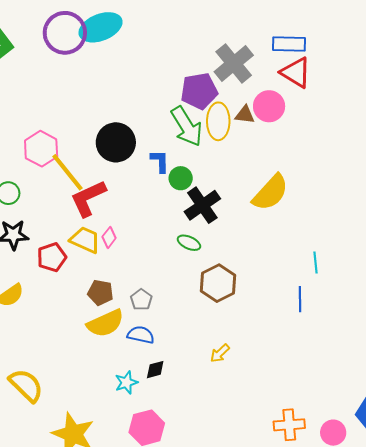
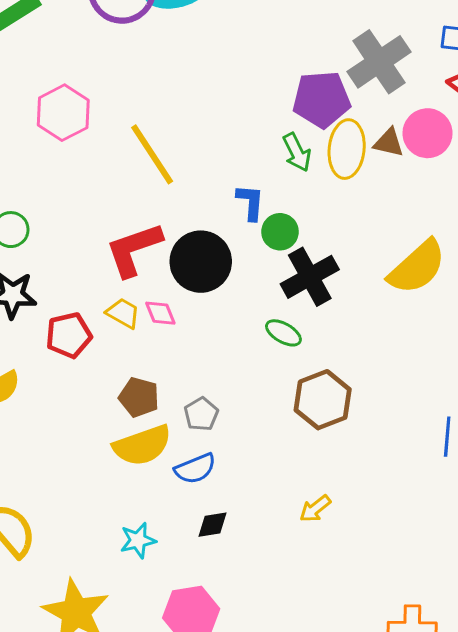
green arrow: (187, 126) -> (297, 152), size x0.6
black circle: (116, 142) -> (201, 262), moved
pink hexagon: (41, 149) -> (63, 113), moved
yellow line: (68, 172) -> (152, 154), moved
pink diamond: (109, 237) -> (160, 313), turned -65
yellow trapezoid: (85, 240) -> (123, 313), size x0.7
blue semicircle: (141, 335) -> (195, 469), turned 140
cyan star: (126, 383) -> (138, 540), moved

